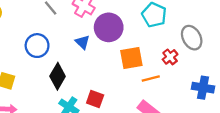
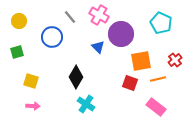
blue circle: (37, 46) -> (52, 37), moved
red square: (95, 99) -> (130, 83), moved

